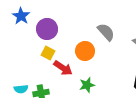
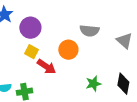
gray semicircle: (106, 32) -> (89, 31), turned 138
green star: (87, 85) -> (93, 84), moved

